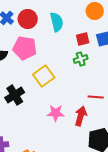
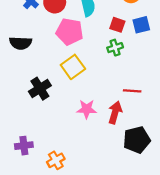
red square: (83, 39) -> (117, 25), turned 32
pink pentagon: (25, 48) -> (69, 32), moved

